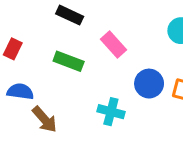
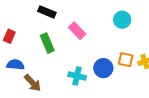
green rectangle: (69, 61) -> (47, 43), turned 48
blue circle: (149, 84) -> (103, 68), moved

